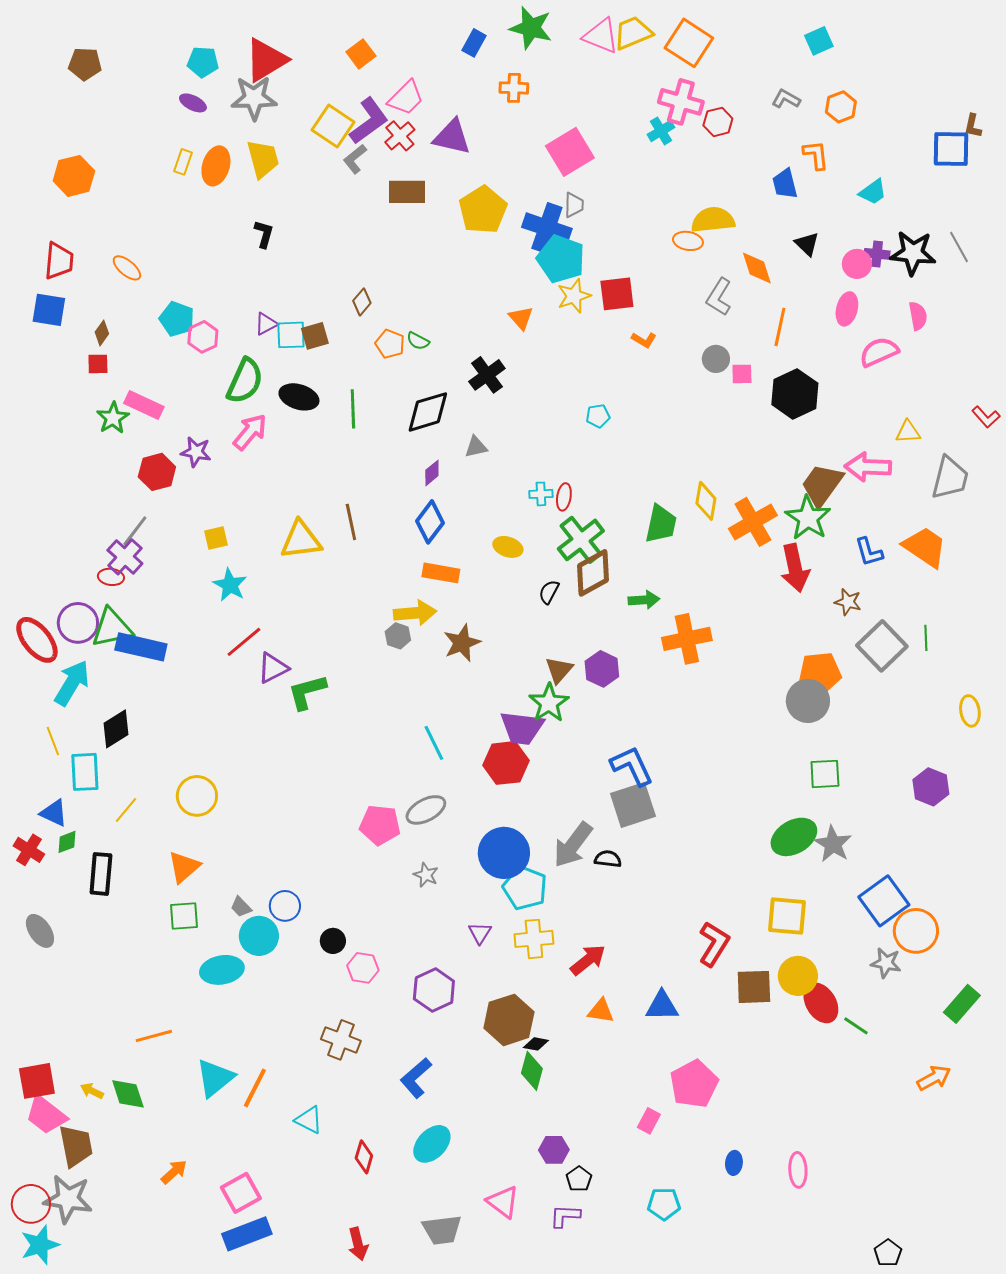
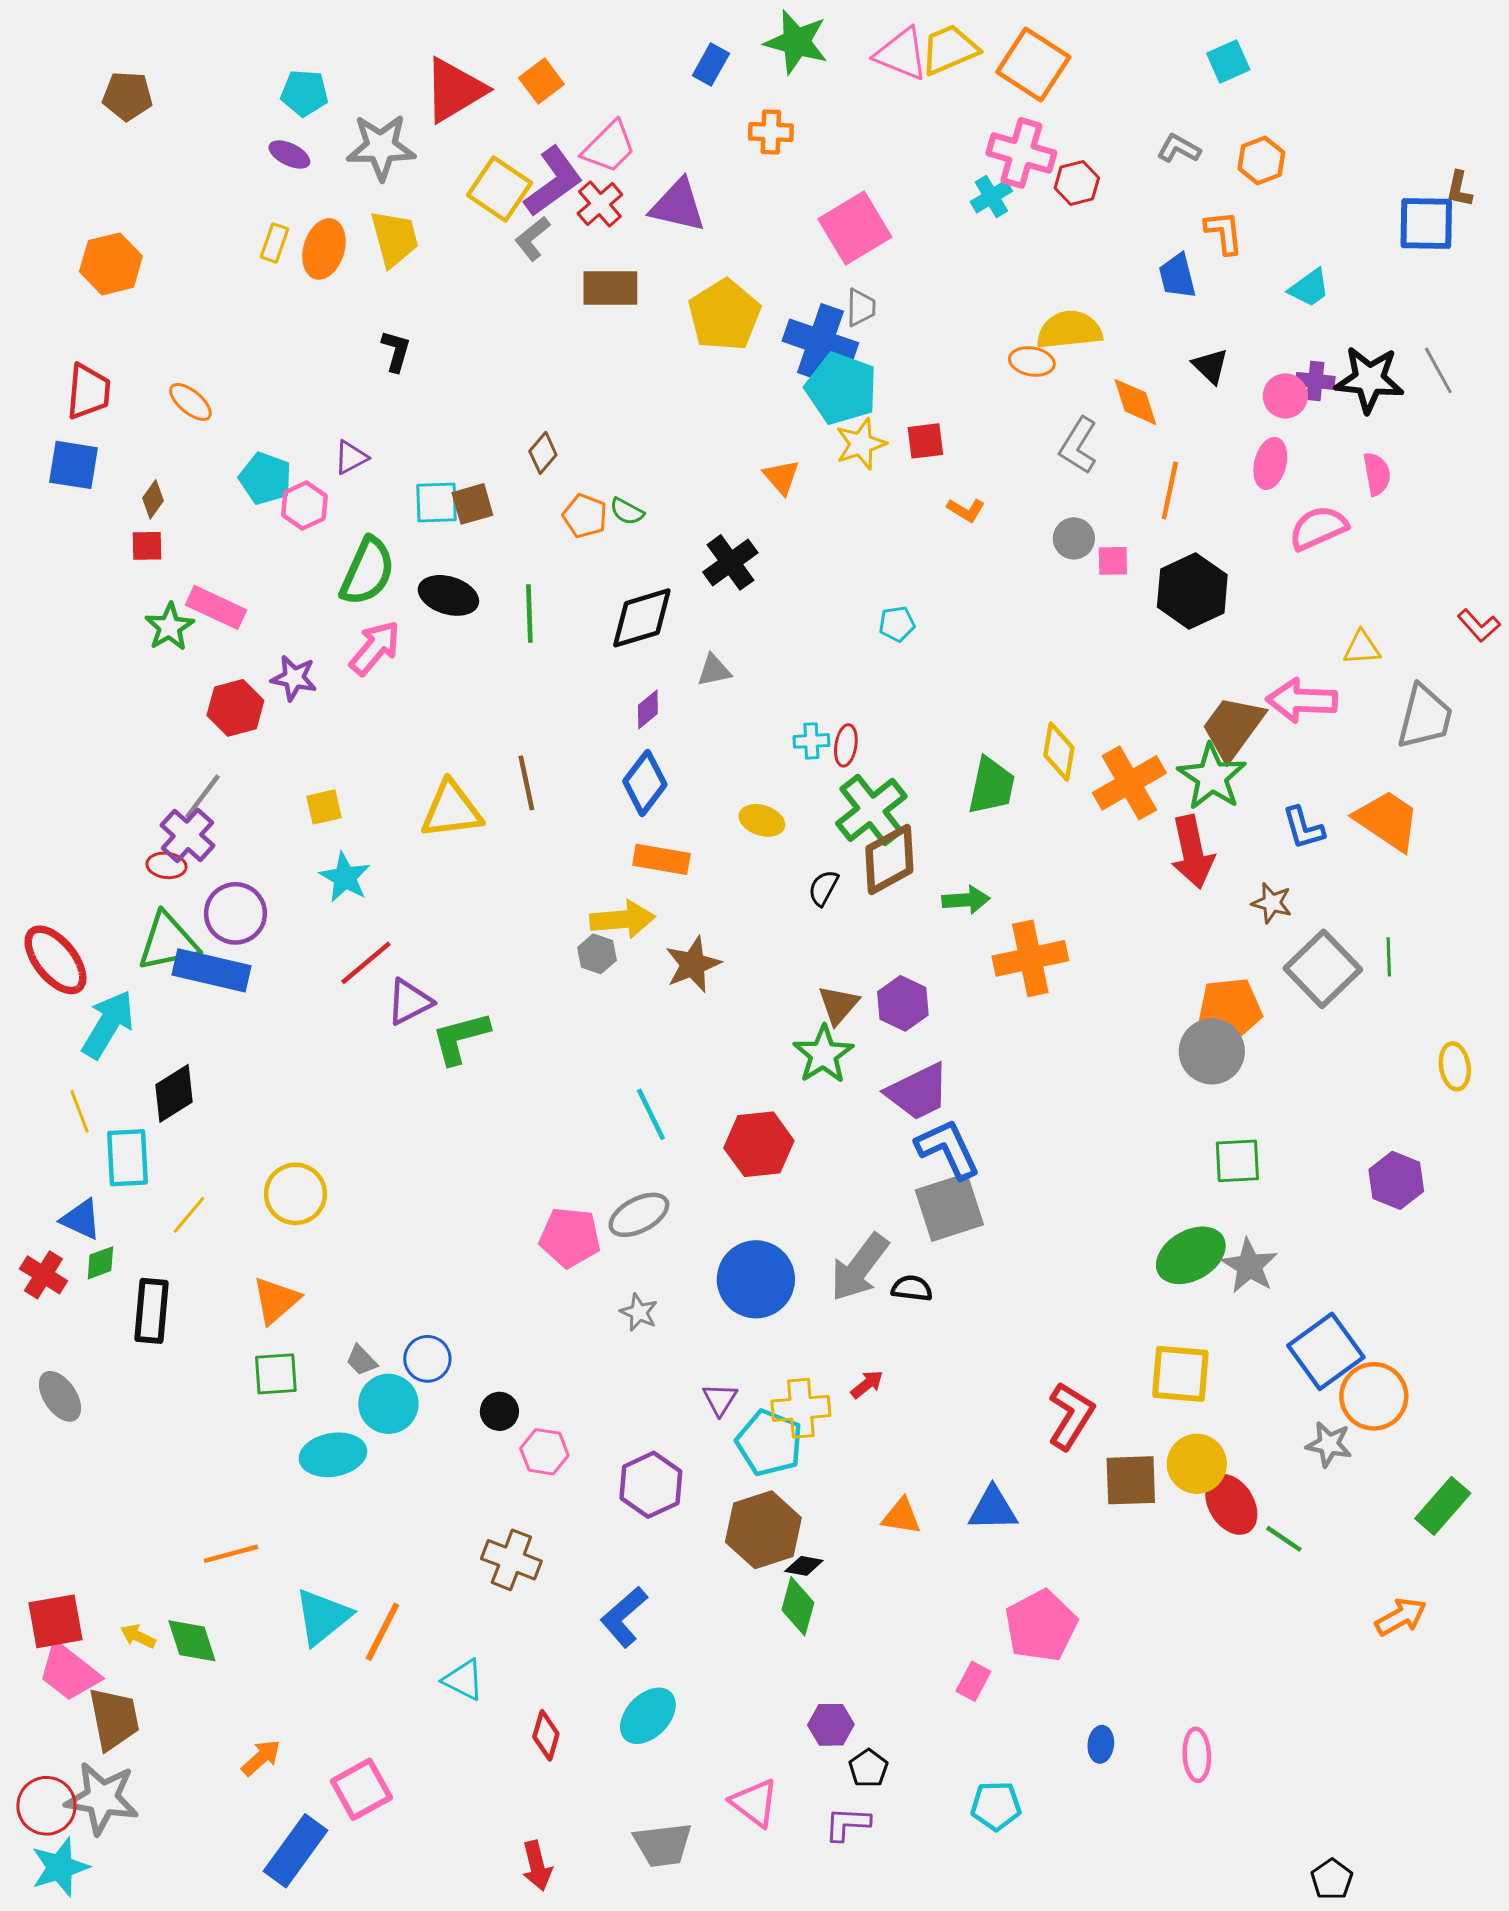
red triangle: (266, 60) -> (454, 90), moved
red square: (617, 294) -> (925, 441), size x0.7
purple triangle: (266, 324) -> (351, 457), moved
purple circle: (78, 623) -> (235, 913), moved
purple trapezoid: (522, 728) -> (918, 1092), moved, turned -33
cyan pentagon: (525, 888) -> (769, 1443), moved
red arrow: (588, 960) -> (867, 1384), moved, size x0.6
blue rectangle: (247, 1234) -> (295, 1851), moved, turned -33

